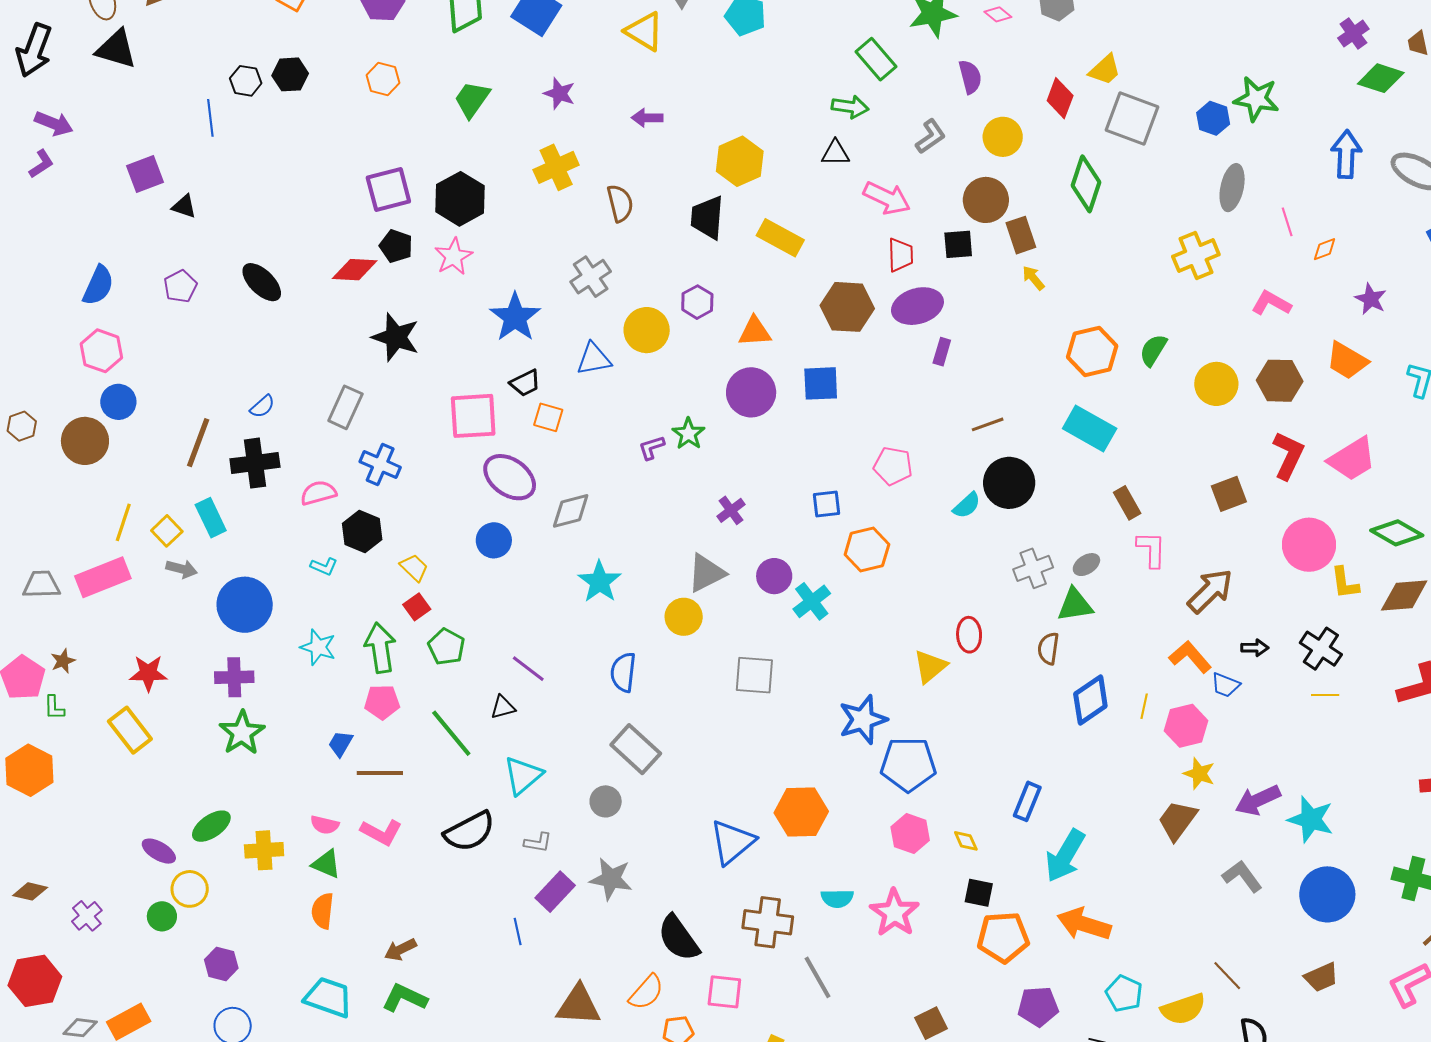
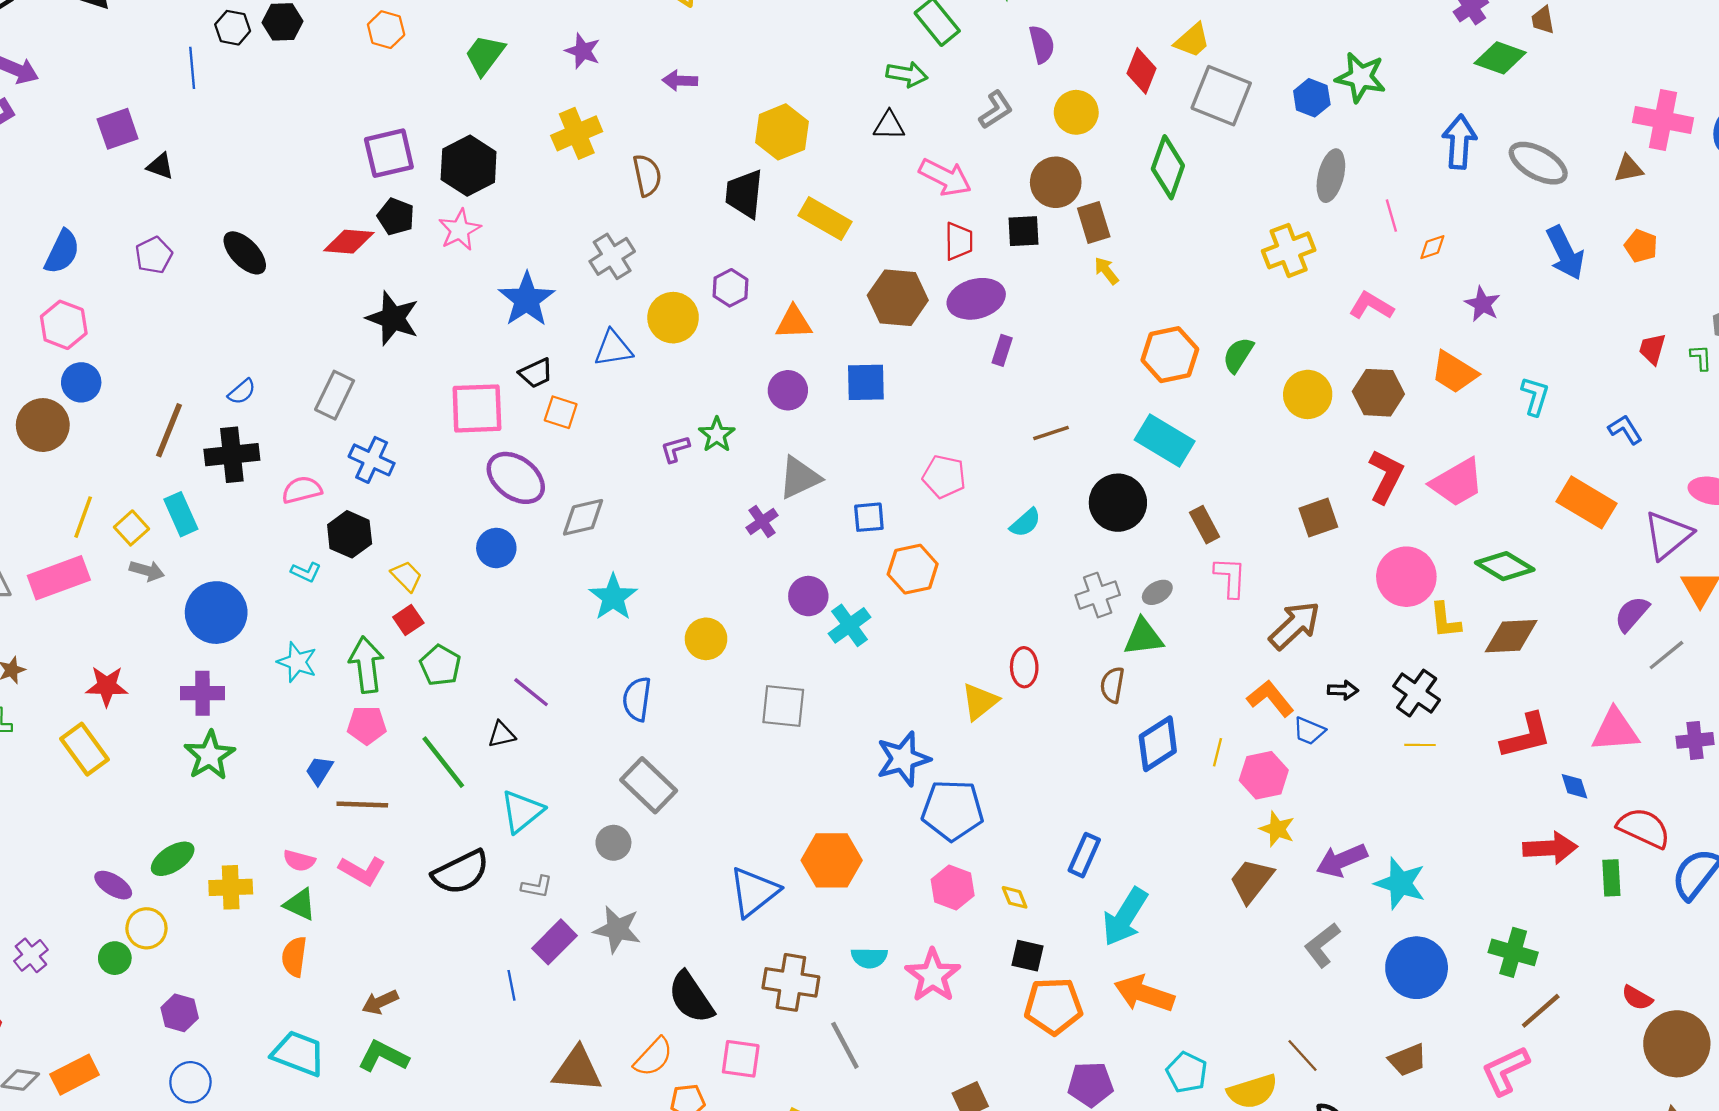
purple circle: (751, 392) -> (788, 390), size x0.7
black circle: (1009, 483) -> (1118, 503), moved
gray triangle: (706, 573) -> (799, 478), moved
gray L-shape: (1242, 876) -> (1322, 945), turned -93

